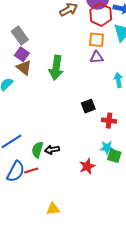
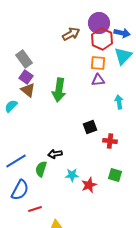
cyan star: (107, 148) -> (72, 175), moved
black arrow: (52, 150) -> (55, 154), moved
red line: (31, 170) -> (35, 209), moved

